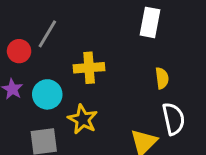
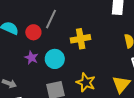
yellow star: (83, 119) -> (86, 82), moved

